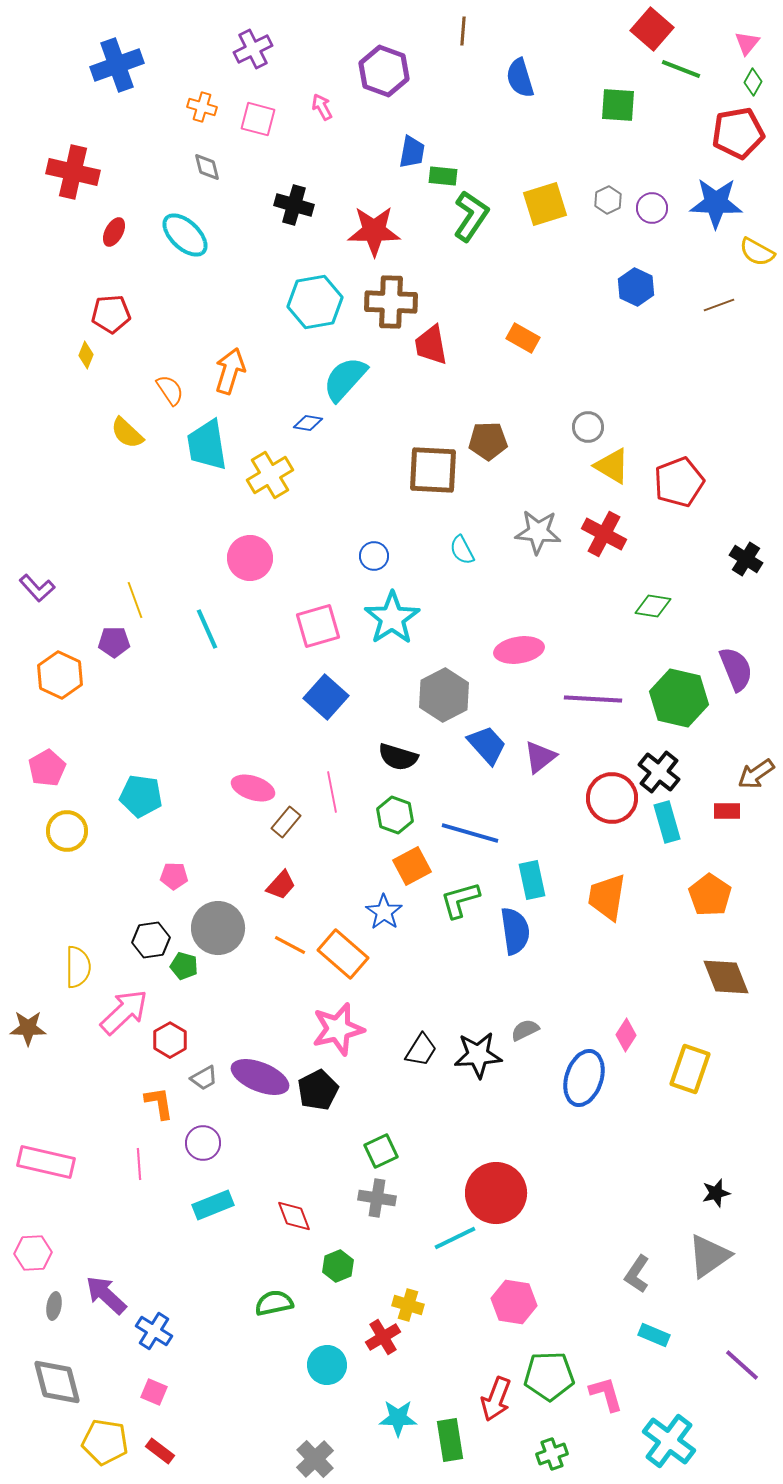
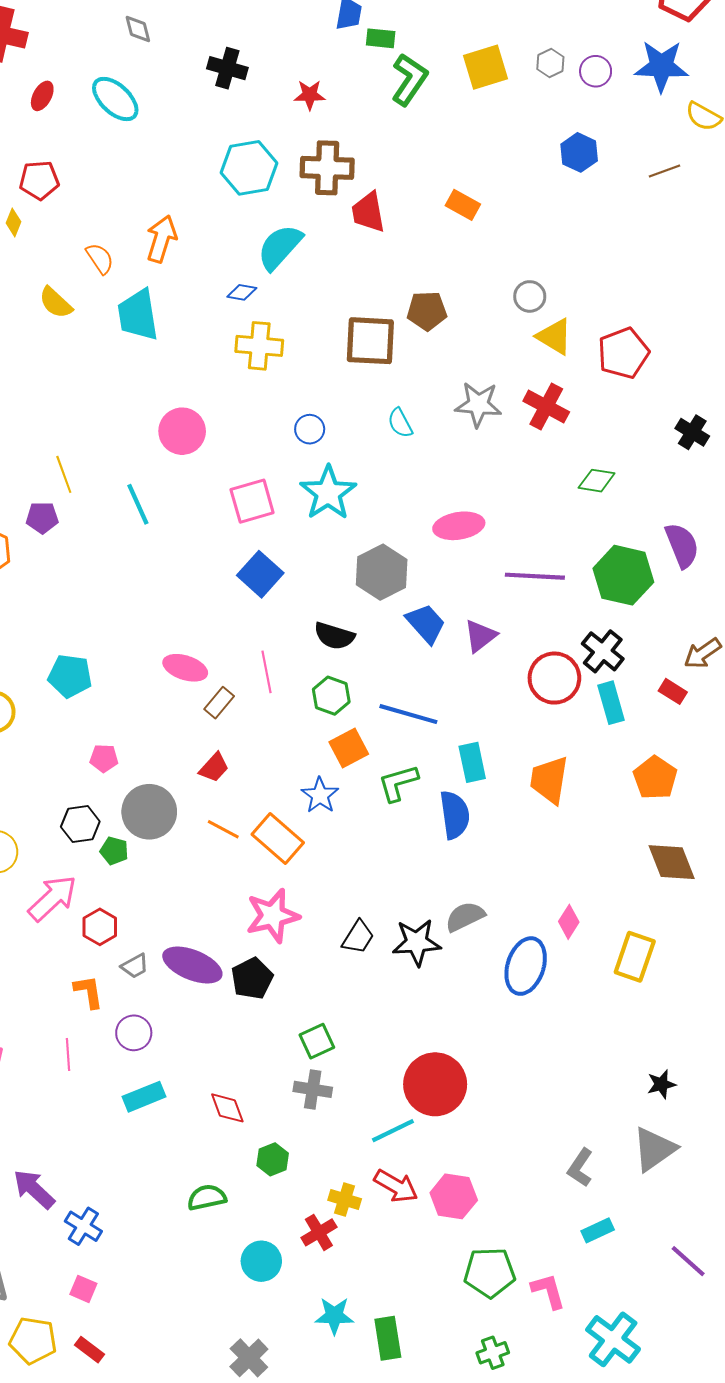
red star: (374, 231) -> (310, 95), size x0.6
yellow cross: (270, 475) -> (259, 346), moved, turned 36
red rectangle: (727, 811) -> (673, 691), turned 32
gray semicircle: (525, 1030) -> (465, 917), size x1.4
cyan rectangle: (654, 1335) -> (598, 1230), turned -48
red arrow: (496, 1399) -> (396, 1186), moved, turned -81

